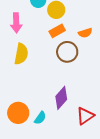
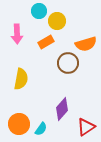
orange rectangle: (57, 31) -> (46, 42), moved
orange semicircle: (85, 33) -> (86, 44), size x1.5
yellow semicircle: (21, 54) -> (21, 79), moved

